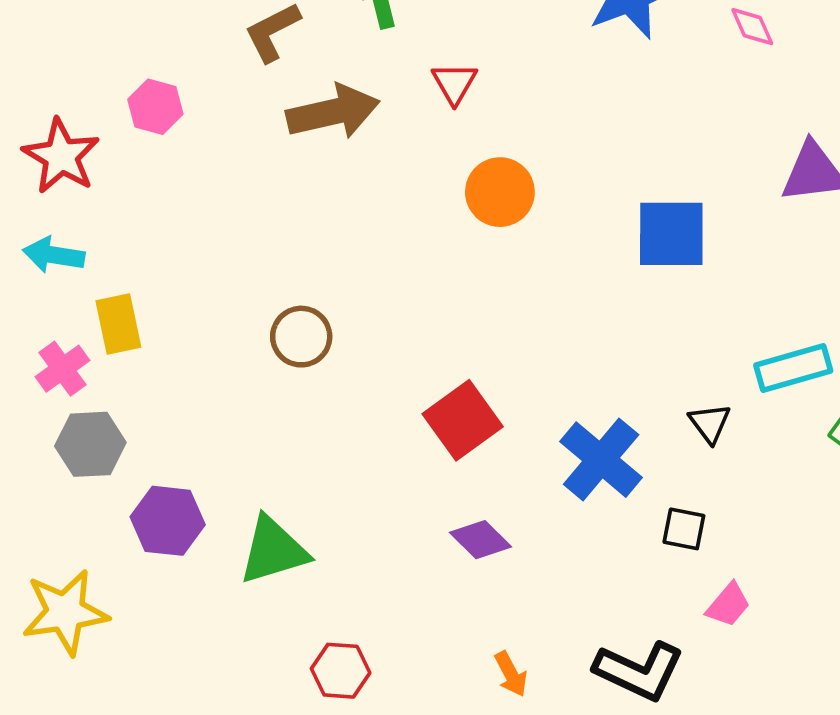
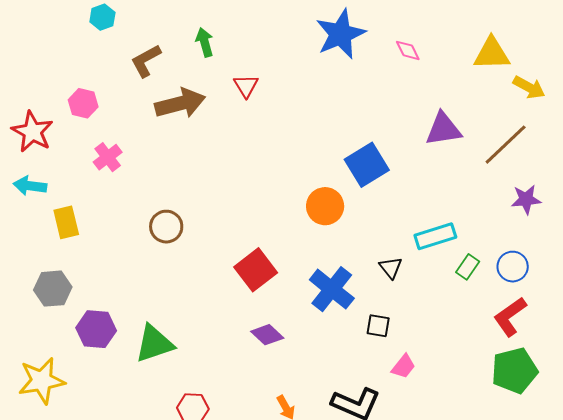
orange circle: (500, 192) -> (325, 206), moved
blue square: (671, 234) -> (367, 165), turned -30
pink cross: (63, 369) -> (108, 157), moved

